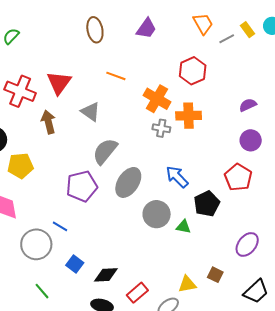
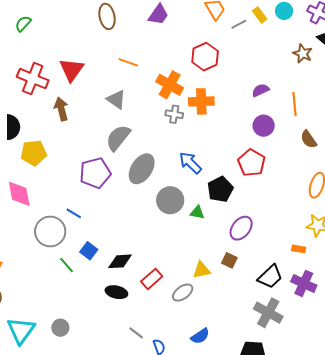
gray triangle: (91, 112) -> (116, 99), moved
purple ellipse: (247, 244) -> (241, 228), moved
green line: (42, 291) -> (67, 265), moved

